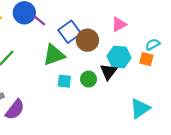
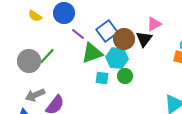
purple line: (39, 20) -> (78, 34), moved
cyan hexagon: (119, 57) -> (117, 58), moved
black triangle: (109, 72) -> (144, 39), moved

